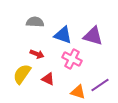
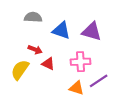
pink cross: (72, 59) -> (81, 62), moved, turned -30
red triangle: (48, 79) -> (48, 64), moved

